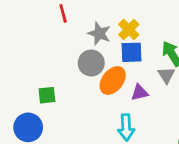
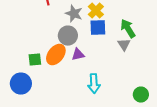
orange ellipse: (113, 80) -> (56, 55), moved
purple triangle: (139, 93) -> (78, 55), moved

